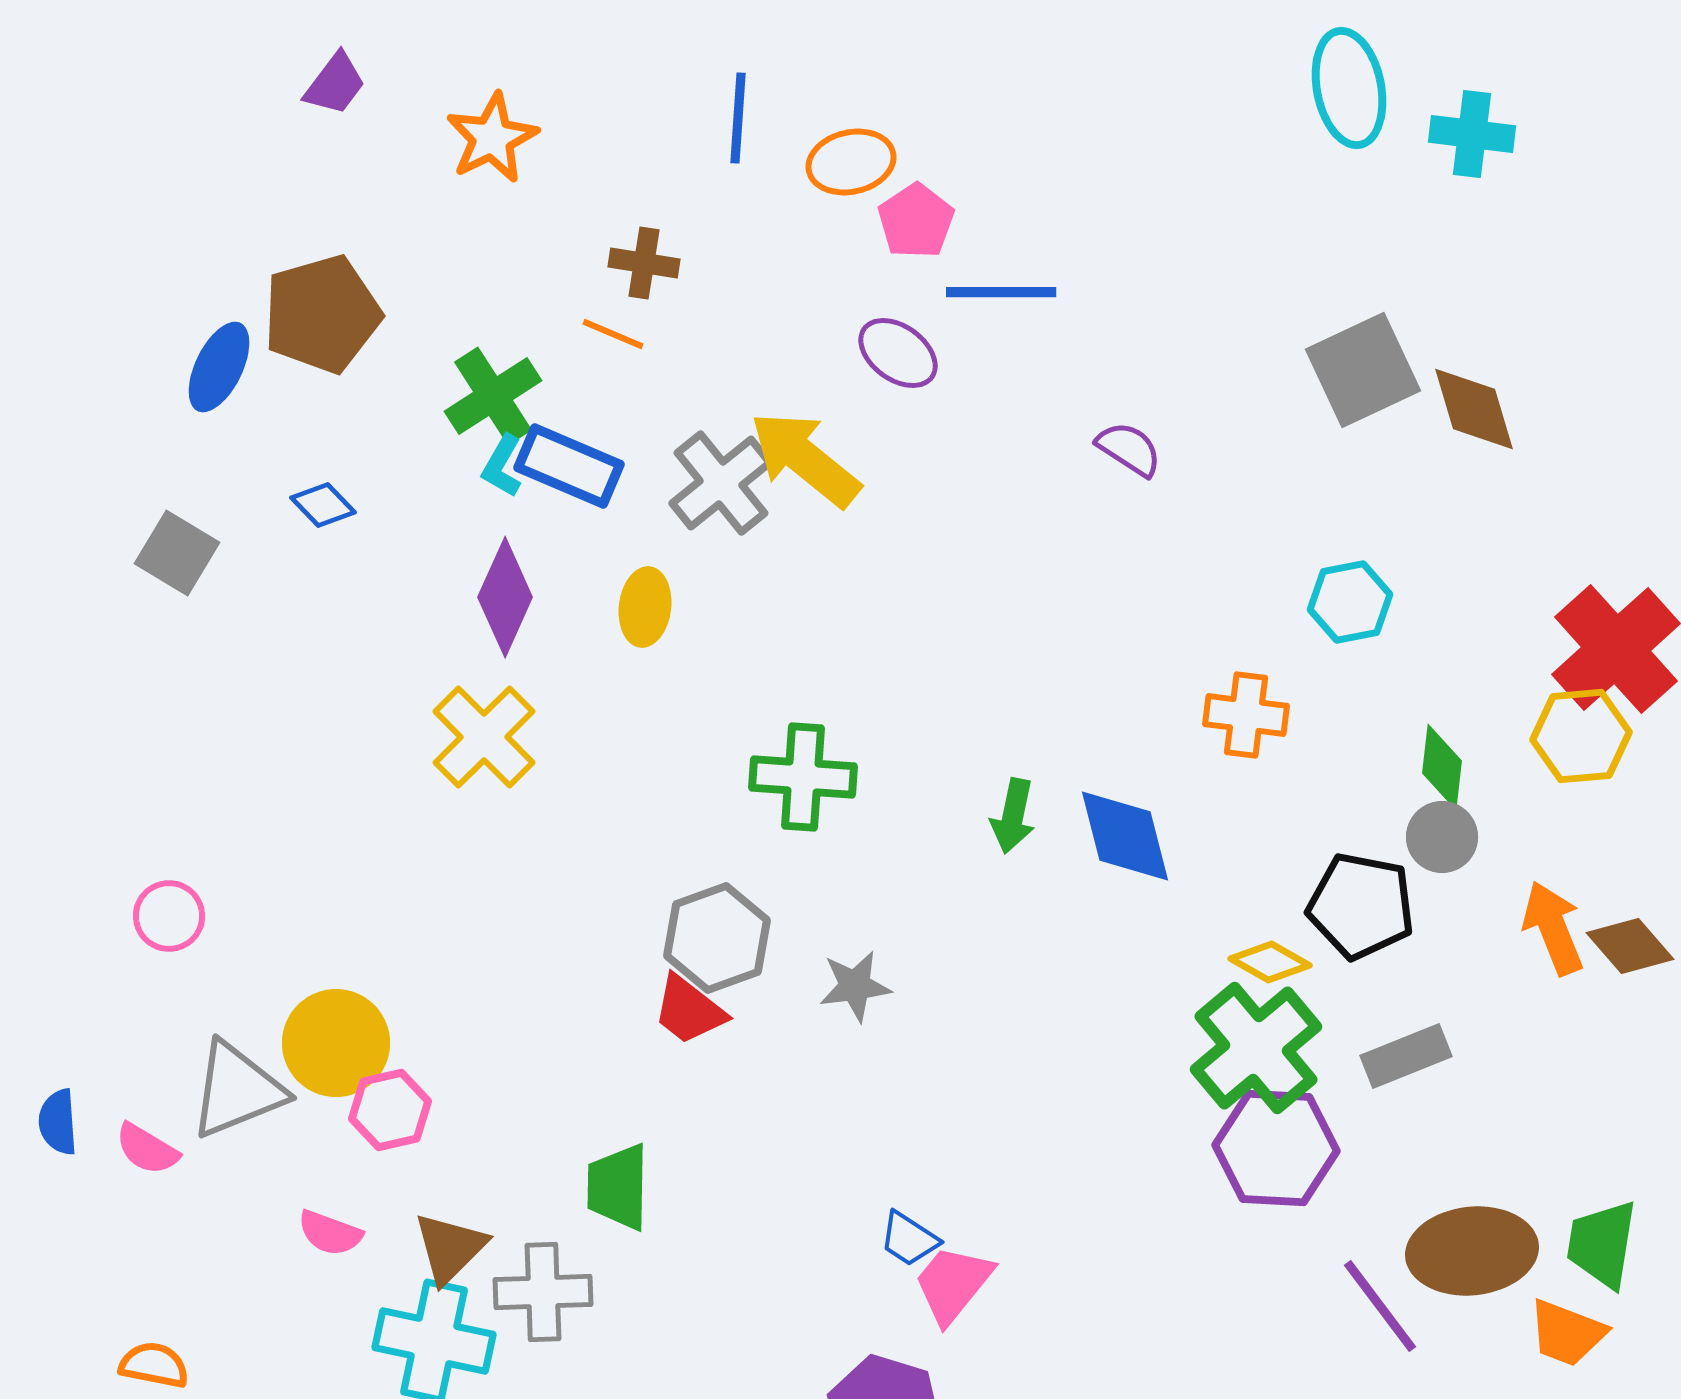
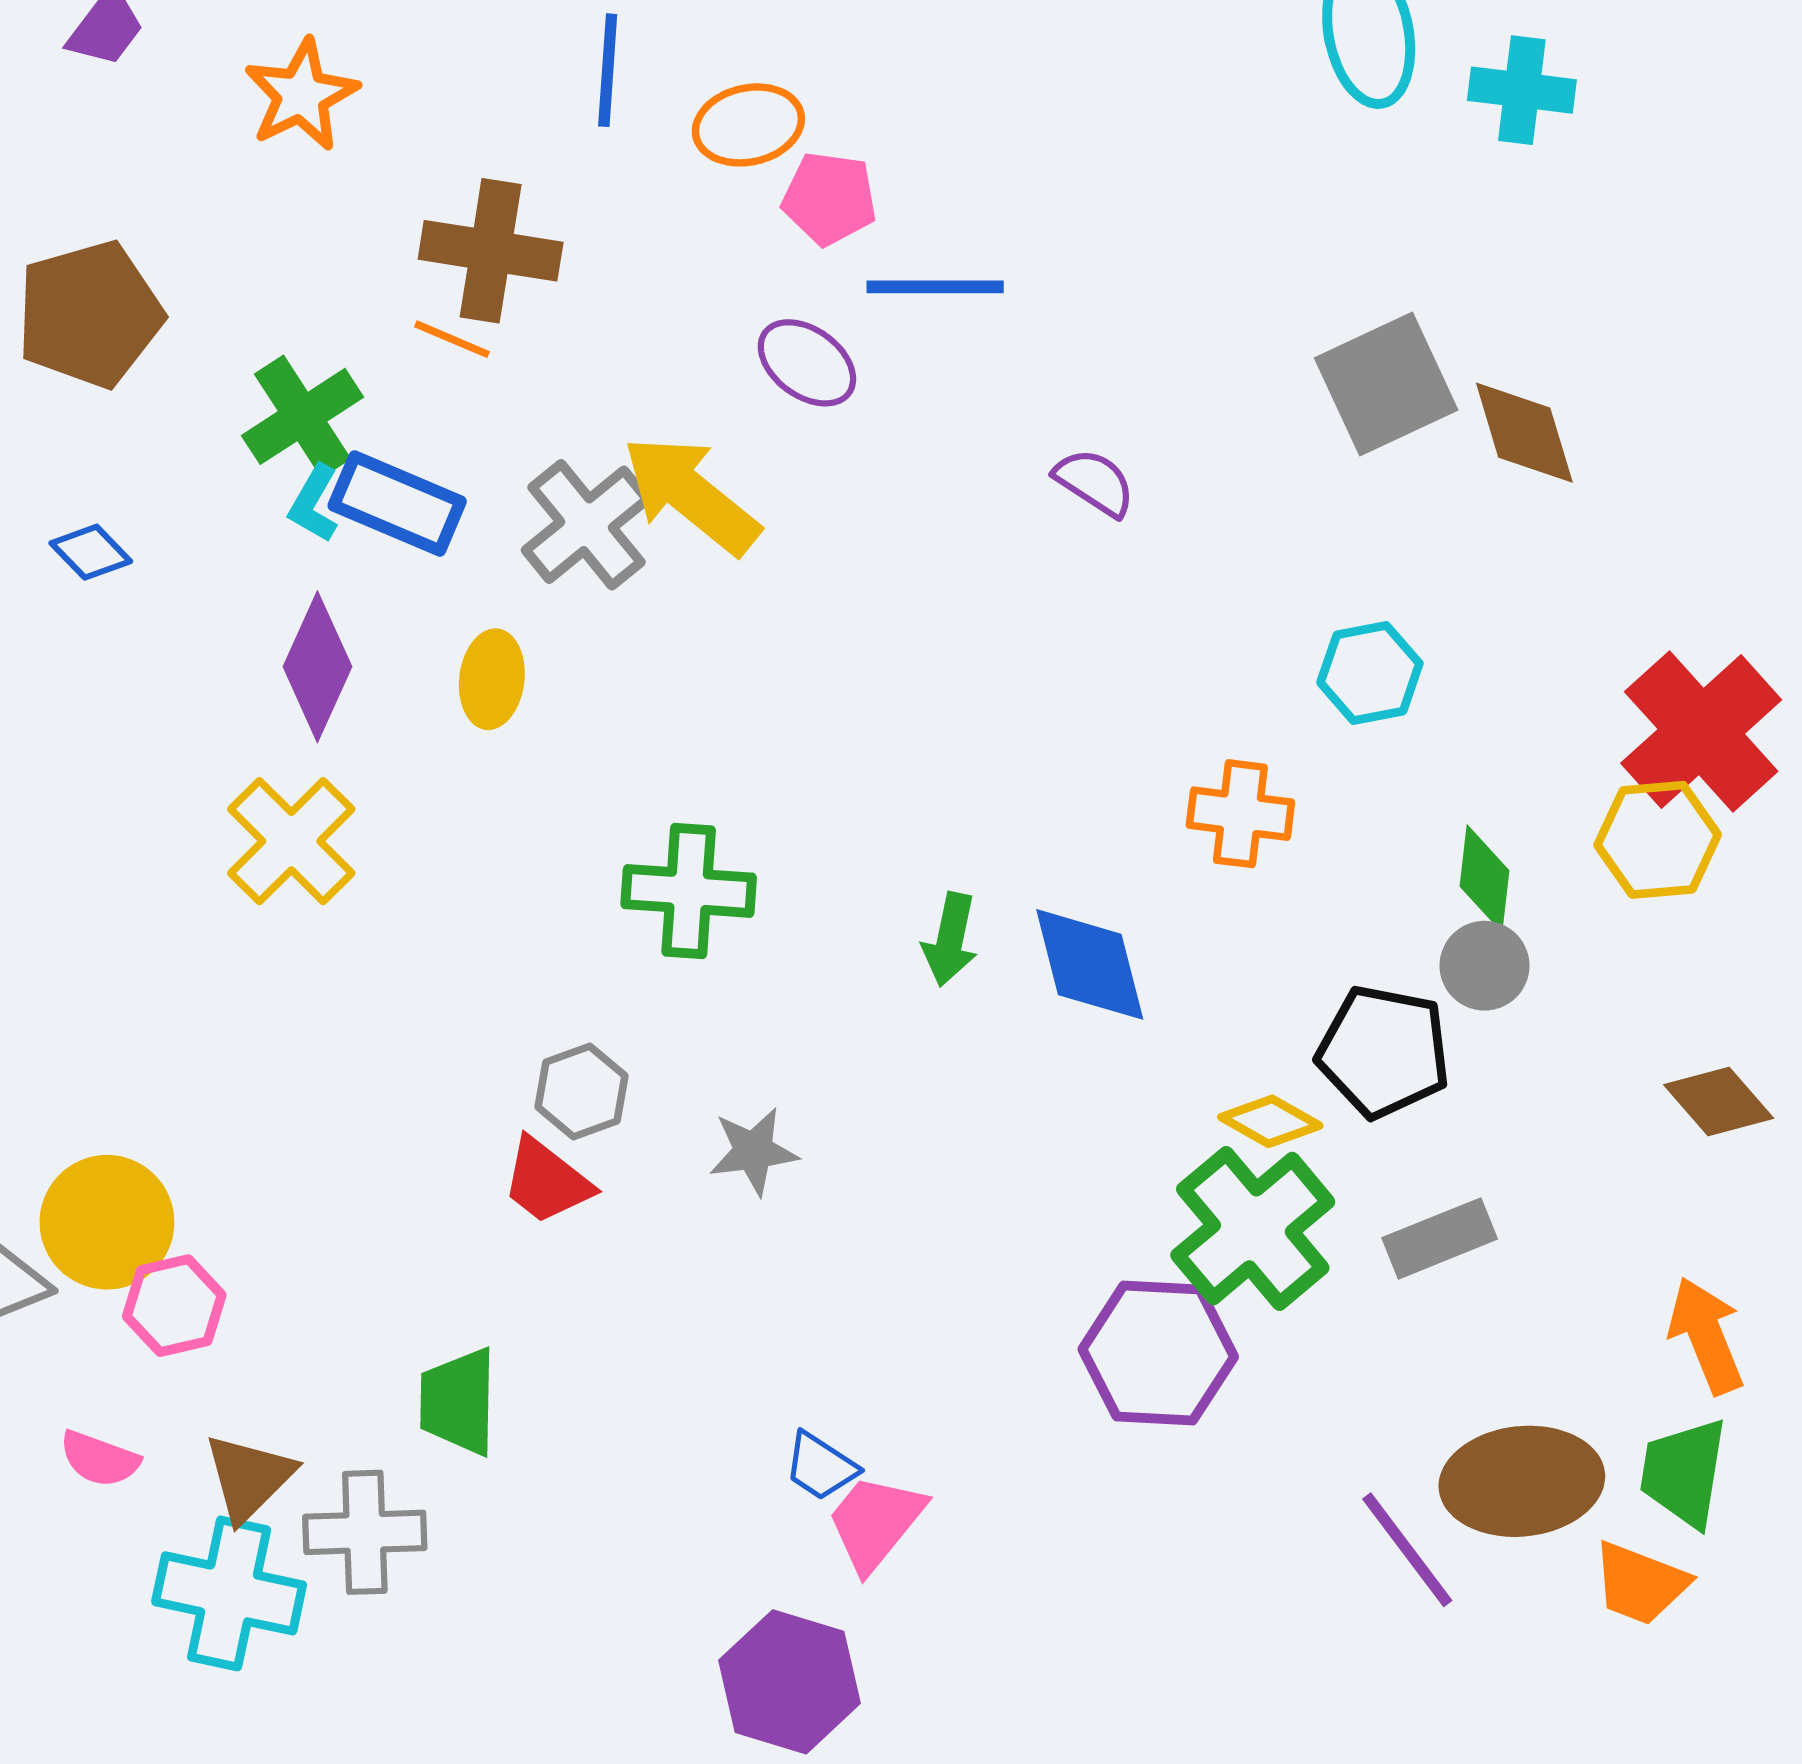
pink pentagon: (916, 221) -> (829, 198), turned -30
brown cross: (644, 263) -> (491, 251), size x1.6
orange arrow: (1553, 928) -> (1706, 1336), moved
gray hexagon: (717, 938) -> (582, 1091), size x0.7
purple hexagon: (1276, 1148) -> (1158, 1353), moved

